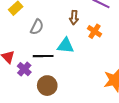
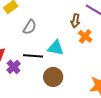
brown arrow: (74, 18) -> (75, 21), moved
brown circle: (47, 86) -> (53, 77), moved

